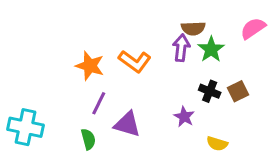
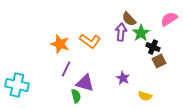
brown semicircle: (193, 28) -> (129, 19), turned 49
black cross: (210, 91) -> (153, 47), moved
green semicircle: (88, 139) -> (76, 96), moved

